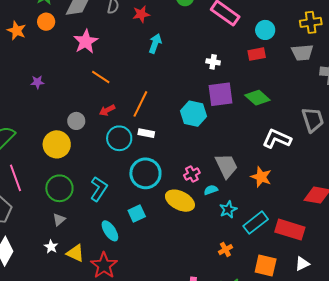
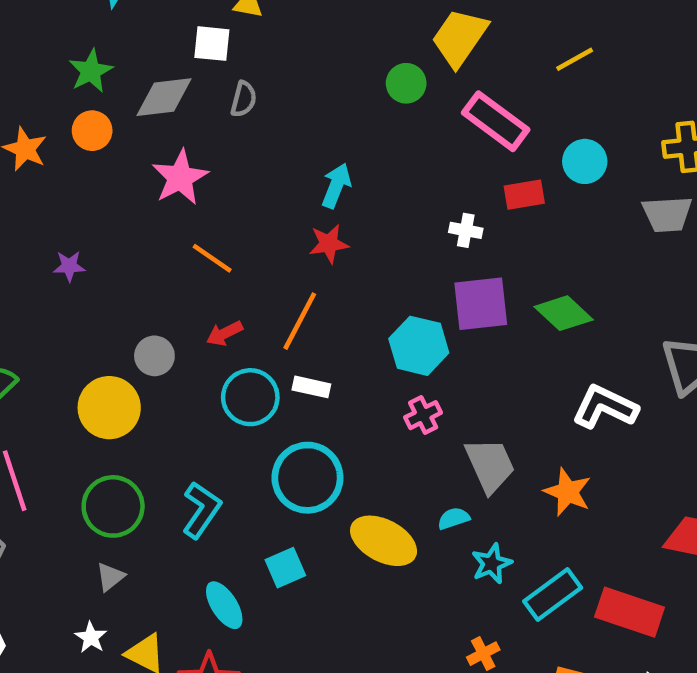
red star: (141, 14) -> (329, 244), moved
red rectangle: (257, 54) -> (524, 195), moved
pink cross: (192, 174) -> (423, 415), moved

